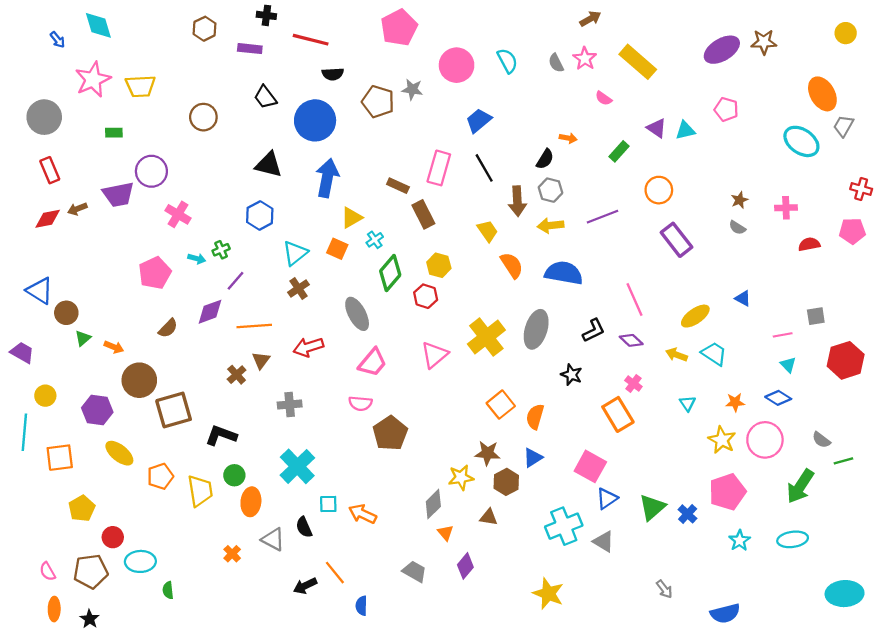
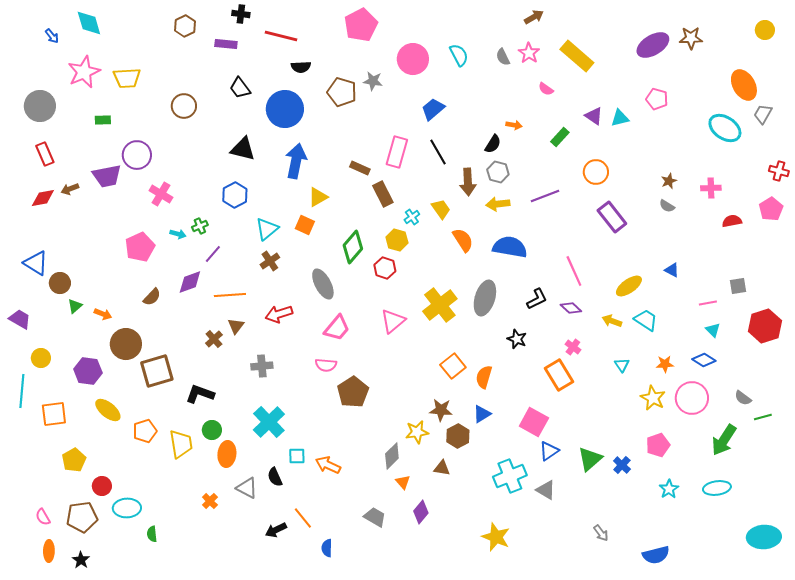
pink pentagon: (852, 231) -> (771, 209), turned -30
cyan cross: (375, 240) -> (412, 217), moved
pink pentagon: (727, 492) -> (658, 445), size x0.7

